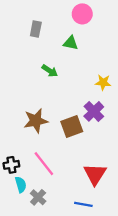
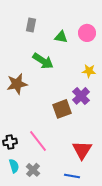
pink circle: (82, 14) -> (87, 33), moved
green arrow: (50, 71) -> (43, 61), size x1.5
brown star: (36, 121) -> (17, 84), moved
cyan semicircle: (21, 185) -> (14, 166), moved

